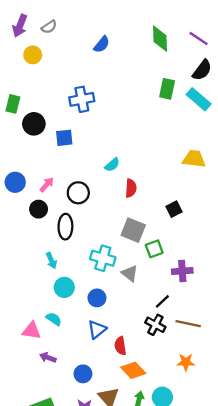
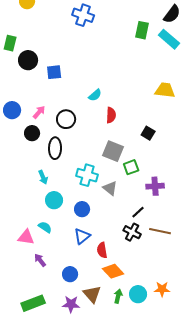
blue cross: (82, 99) -> (83, 15), moved, turned 30
black square: (174, 209) -> (148, 133), turned -32
purple arrow: (48, 357) -> (40, 260), turned 32
orange star: (186, 362) -> (162, 289), moved

